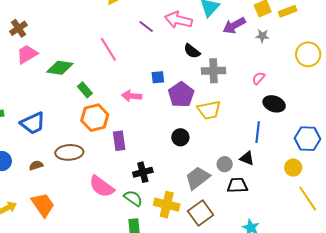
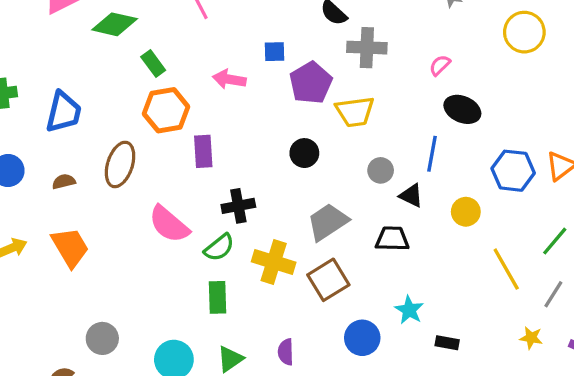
blue trapezoid: (33, 123) -> (64, 112), turned -56
brown ellipse: (69, 152) -> (120, 164), turned -72
gray circle: (225, 164) -> (381, 170), moved
yellow circle: (293, 168) -> (466, 212), moved
green semicircle: (133, 198) -> (219, 247), turned 102

